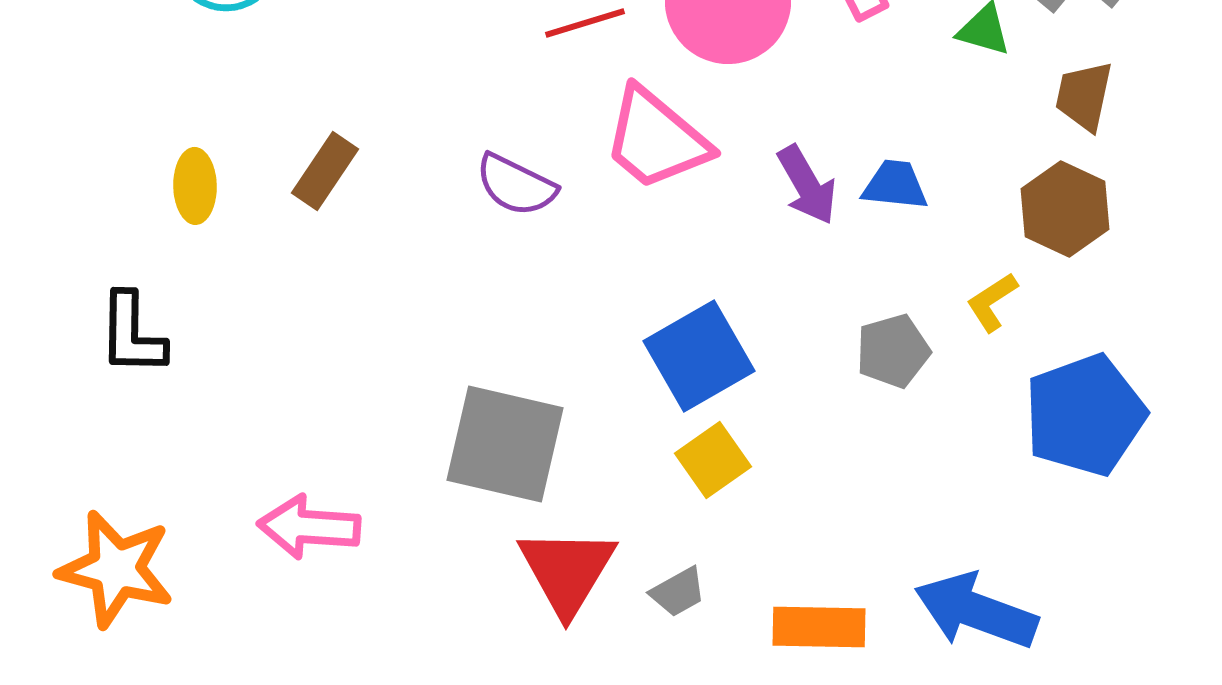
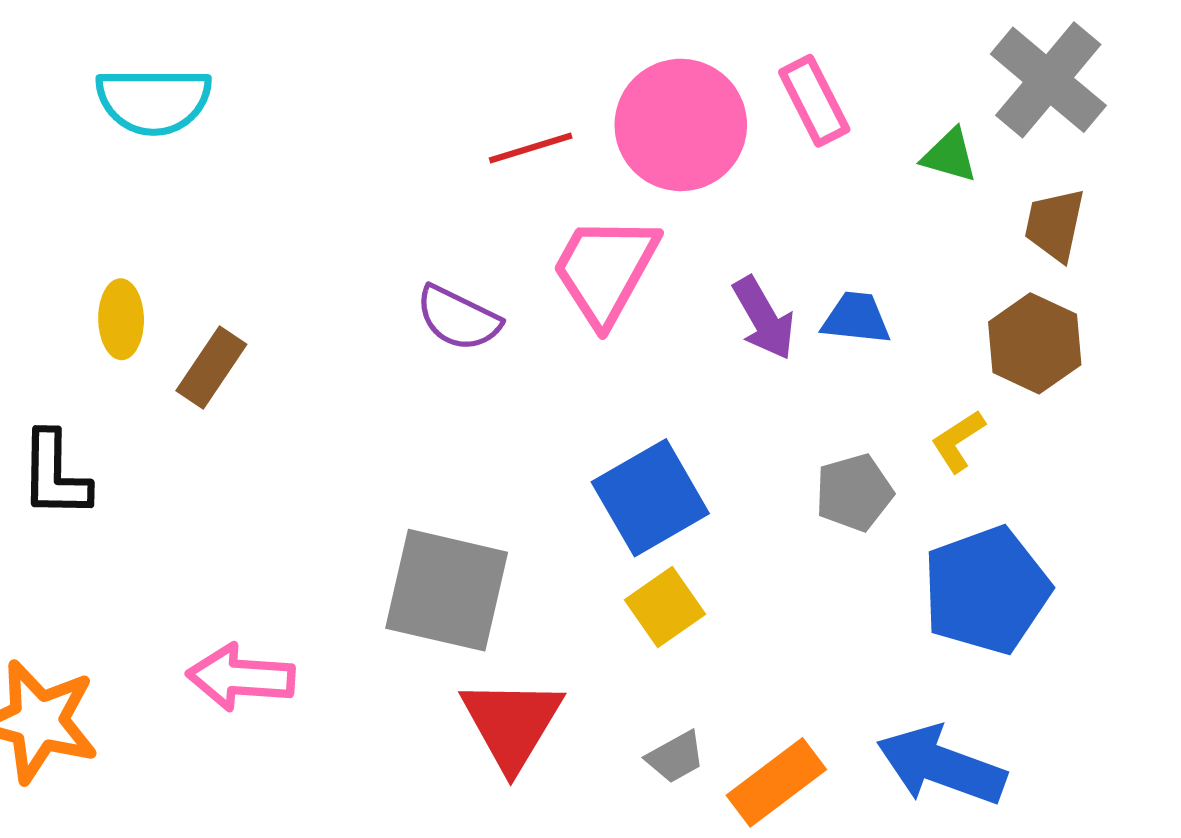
pink trapezoid: (656, 139) -> (605, 270), turned 79
brown rectangle: (325, 171) -> (211, 368), moved
blue pentagon: (1085, 415) -> (986, 590), moved
gray trapezoid: (678, 592) -> (676, 757), moved
orange rectangle: (819, 627) -> (776, 782), turned -38

